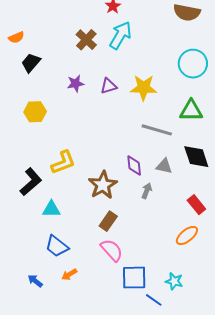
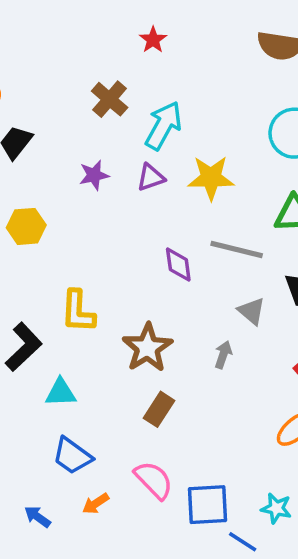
cyan arrow: (120, 35) -> (163, 126), moved
yellow L-shape: (63, 162) -> (78, 311), turned 116
purple diamond: (134, 166) -> (178, 265), moved
gray triangle: (164, 166) -> (252, 311), turned 30
pink semicircle: (112, 250) -> (154, 480), moved

